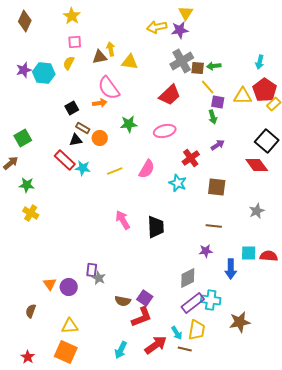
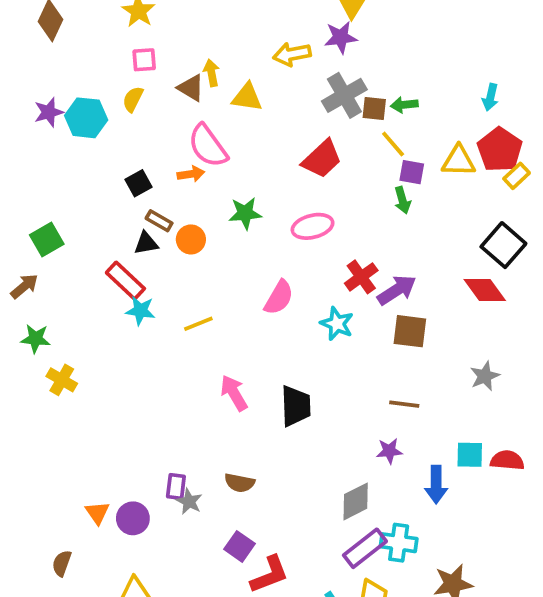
yellow arrow: (157, 27) -> (292, 54), moved
brown triangle: (100, 57) -> (191, 88), turned 42
purple arrow: (218, 145) -> (397, 290), moved, size x1.5
cyan star: (83, 168) -> (140, 311), moved
yellow line: (115, 171) -> (198, 324), moved
green star: (27, 185) -> (36, 339), moved
purple square: (145, 298) -> (240, 546), moved
brown semicircle: (123, 301) -> (240, 483), moved

